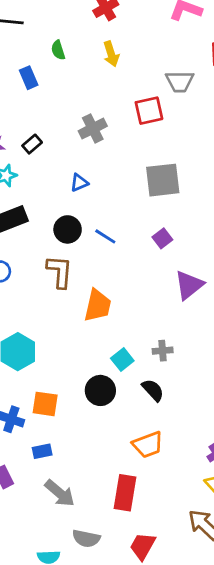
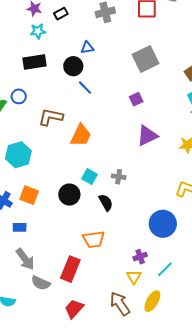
gray square: (163, 180) -> (145, 59), turned -32
black circle: (68, 229) -> (73, 66), moved
blue line: (105, 236) -> (85, 88), moved
brown L-shape: (60, 272) -> (51, 117), moved, turned -95
cyan square: (122, 360) -> (89, 177), turned -35
gray semicircle: (86, 538) -> (41, 283), moved

